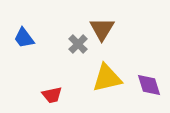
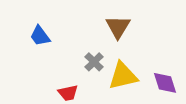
gray cross: (78, 44) -> (94, 62), moved

